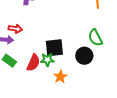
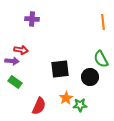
green star: (47, 60) -> (80, 105), moved
red semicircle: (33, 63) -> (39, 106), moved

